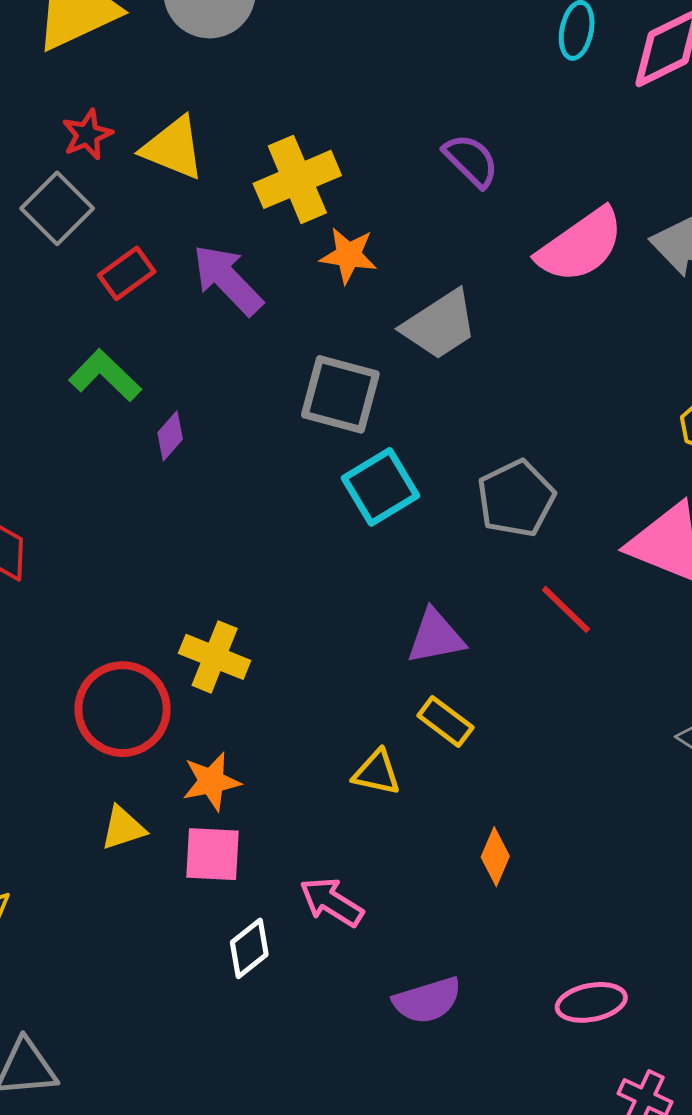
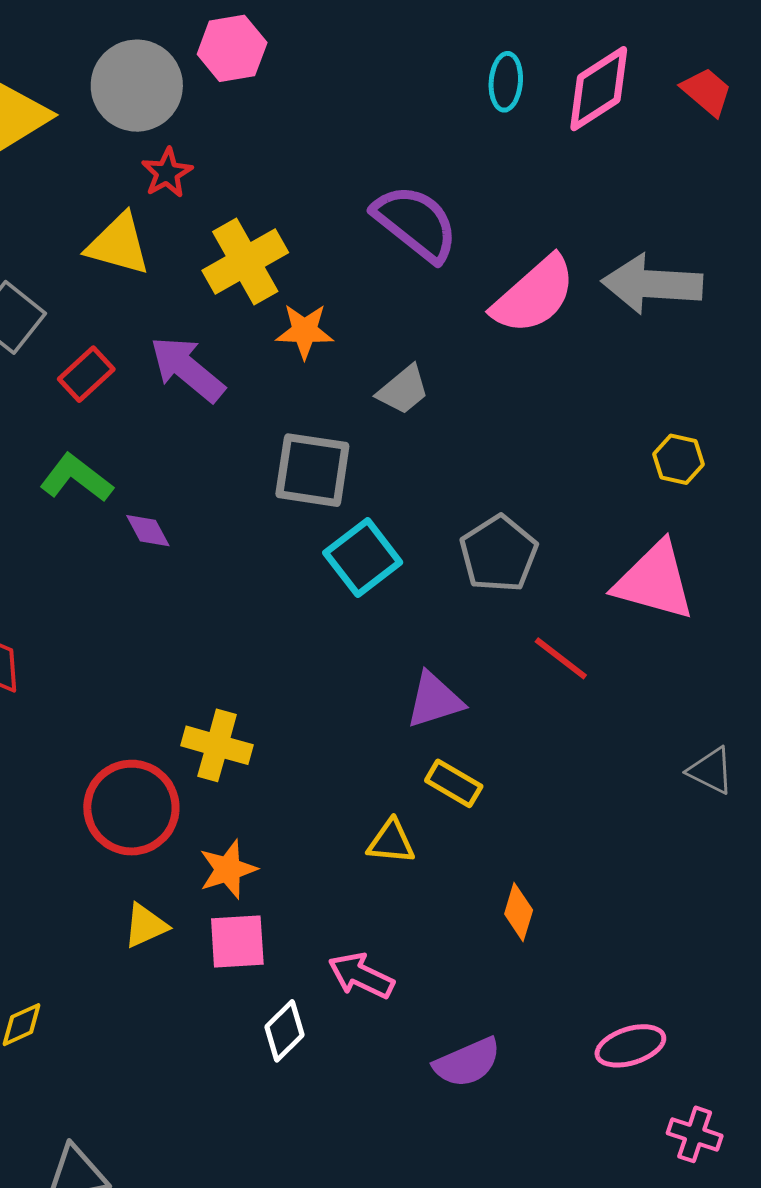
red star: (87, 135) -> (167, 173), moved
purple semicircle: (471, 160) -> (416, 223), size x1.5
gray trapezoid: (440, 325) -> (403, 390), size x0.7
purple diamond: (170, 436) -> (148, 531), turned -63

